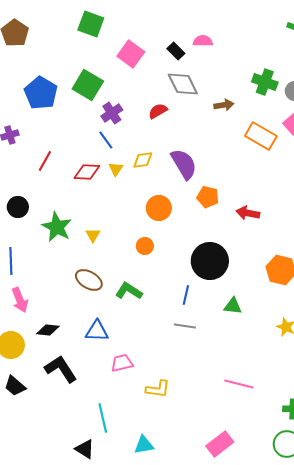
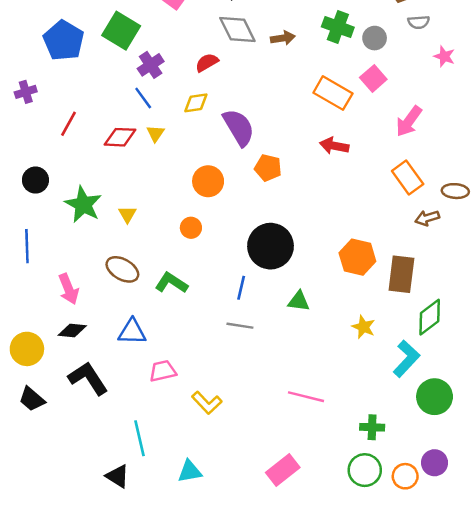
brown arrow: (224, 105) -> (283, 38), moved
yellow diamond: (143, 160) -> (196, 103), moved
red arrow: (248, 213) -> (334, 146), moved
pink arrow: (20, 300) -> (69, 289), moved
yellow L-shape: (158, 389) -> (207, 403), turned 40

